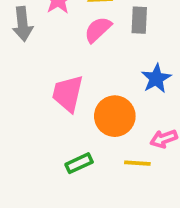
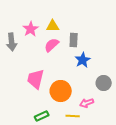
blue star: (156, 78) -> (83, 60), moved

